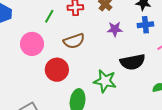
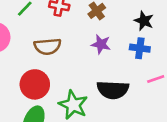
red circle: (57, 70) -> (35, 84), moved

